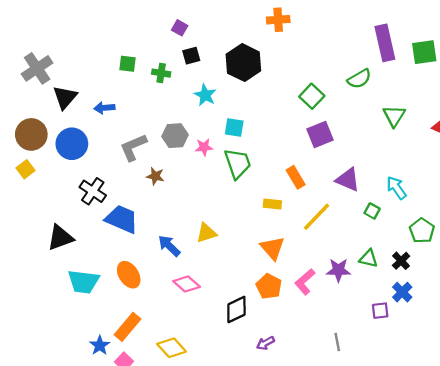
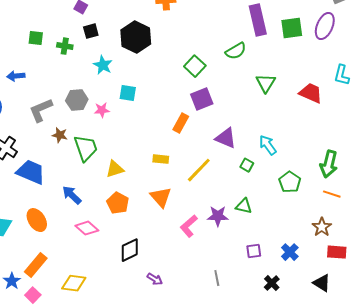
green trapezoid: (238, 163) -> (86, 148), moved
orange rectangle: (296, 177) -> (181, 123), moved, turned 60
yellow triangle: (206, 233) -> (115, 169), moved
black cross: (401, 261) -> (272, 283), moved
orange pentagon: (269, 286) -> (118, 203), moved
blue cross: (402, 292) -> (290, 252), moved
purple arrow: (265, 343) -> (155, 279), turned -119
yellow diamond: (172, 348) -> (74, 283), turned -40

